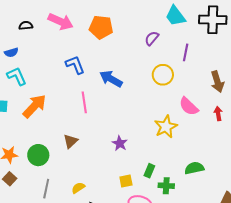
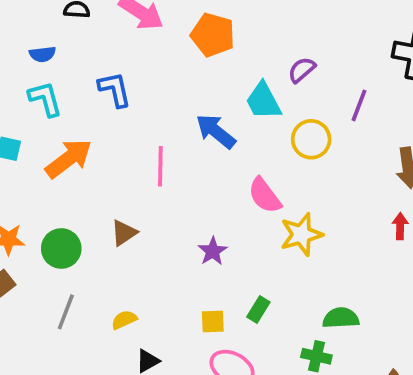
cyan trapezoid: (175, 16) -> (263, 101), moved
blue L-shape: (75, 65) -> (115, 89), moved
pink semicircle: (189, 106) -> (265, 196), moved
green cross: (166, 186) -> (316, 356), moved

